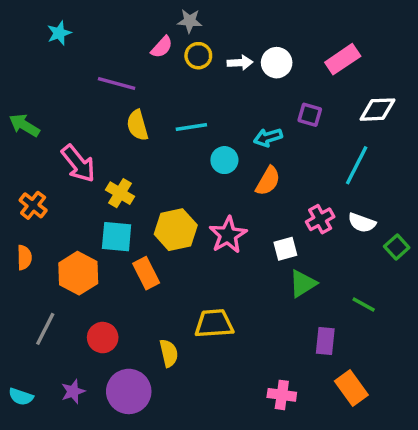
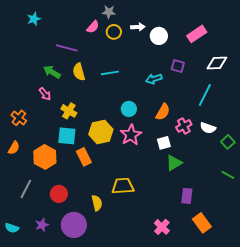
white arrow: (240, 63) -> (138, 27), moved
green arrow: (24, 125) -> (52, 72), moved
cyan circle: (224, 160) -> (129, 109), moved
pink arrow: (78, 164) -> (45, 94), size x0.6
orange semicircle: (268, 181) -> (163, 112), moved
orange semicircle: (24, 257) -> (14, 148), turned 32
green line: (364, 304) -> (228, 175), moved
pink cross: (282, 395) -> (162, 227), turned 35

